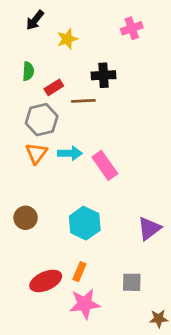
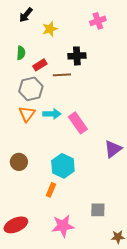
purple triangle: (149, 229) -> (113, 149), moved
orange rectangle: (79, 272) -> (51, 190), moved
red ellipse: (46, 281) -> (16, 225), moved

